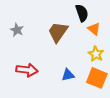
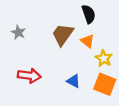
orange triangle: (94, 29) -> (88, 41), moved
blue triangle: (68, 75) -> (73, 81), turned 40

